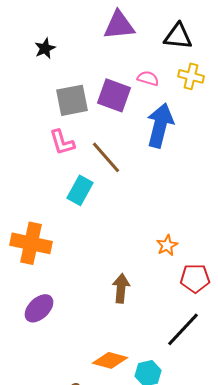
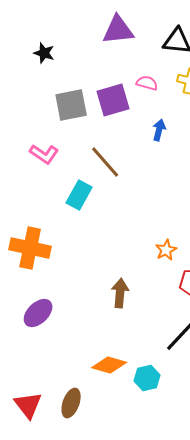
black star: (45, 48) -> (44, 53), turned -30
purple square: (114, 95) -> (113, 100), turned -36
blue arrow: (160, 125) -> (159, 130), size x0.5
pink L-shape: (62, 142) -> (44, 154), moved, turned -40

